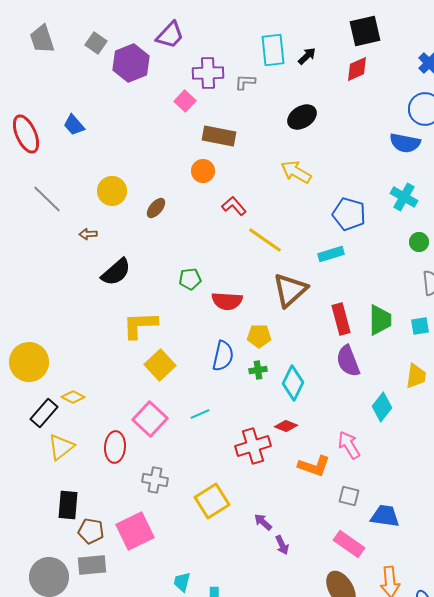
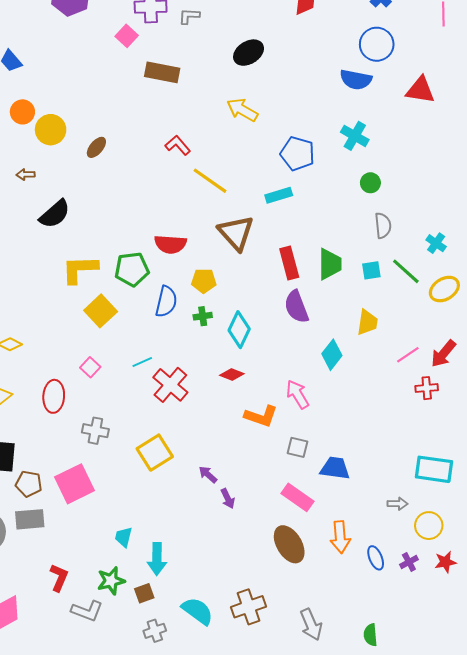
orange circle: (203, 171) -> (22, 112), moved
green pentagon: (190, 279) -> (132, 269), moved, size x1.5
brown triangle: (290, 290) -> (236, 233), turned -30
pink square: (150, 419) -> (90, 367), size x0.6
red cross: (253, 446) -> (170, 385), moved, turned -32

